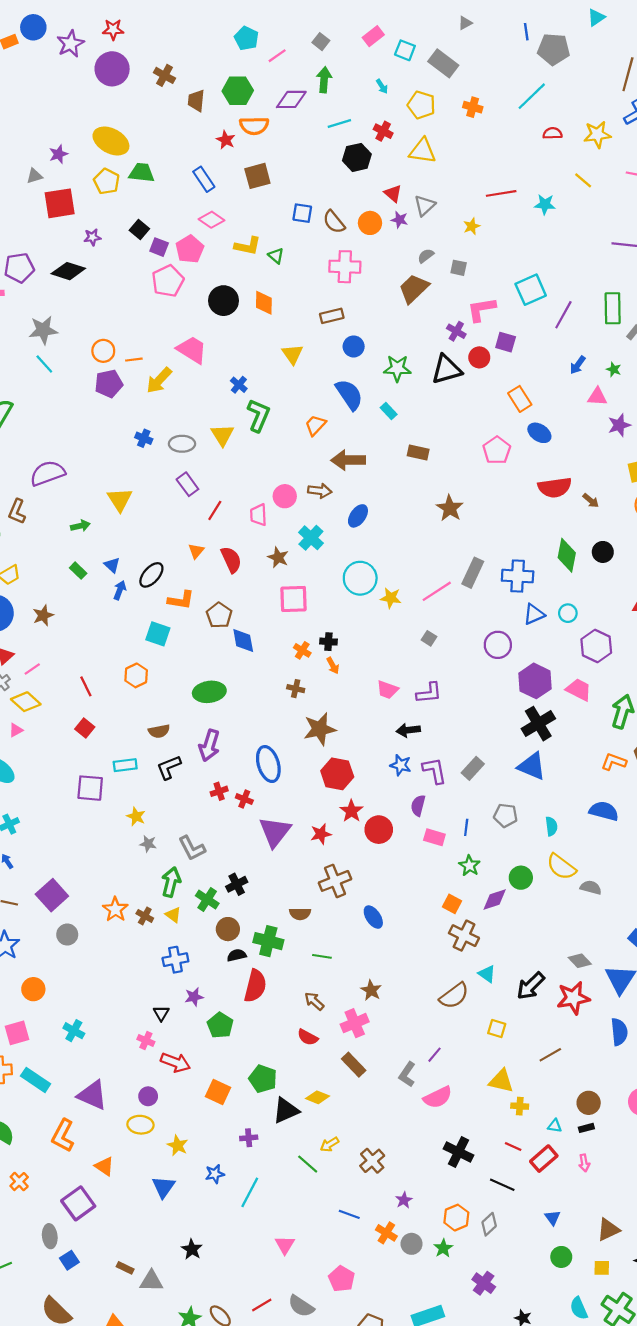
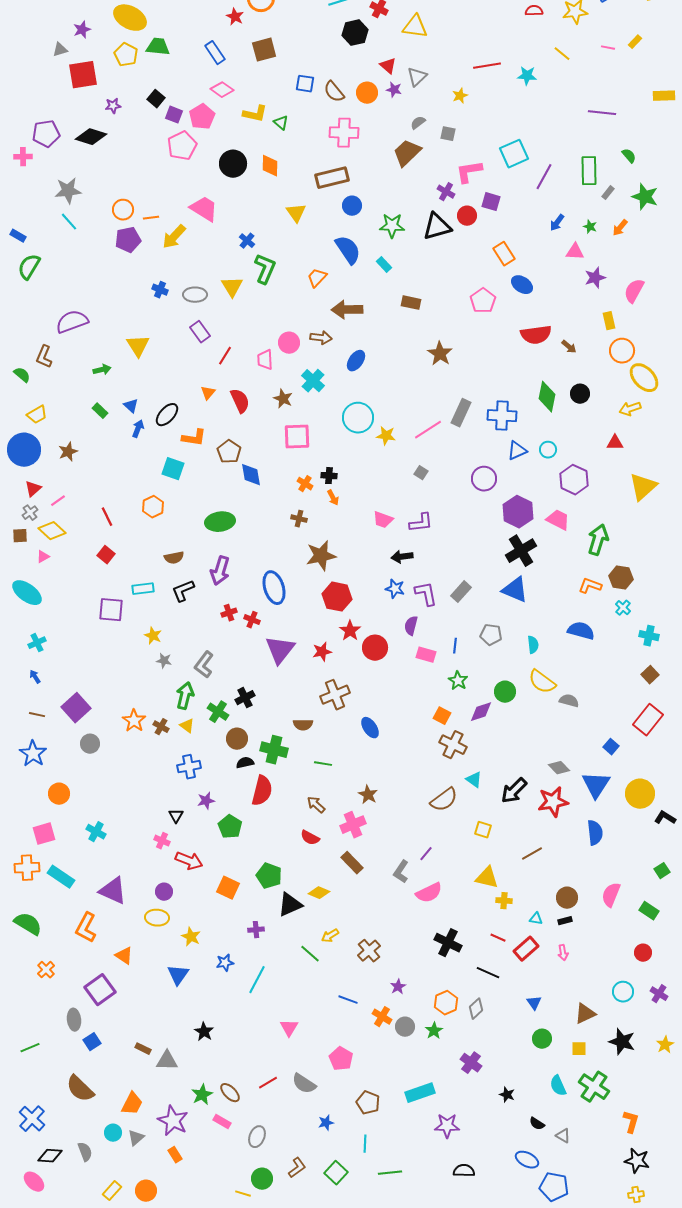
brown rectangle: (332, 316) -> (332, 178), size x1.5
gray L-shape: (192, 848) -> (204, 665), turned 64

